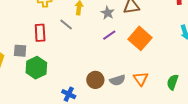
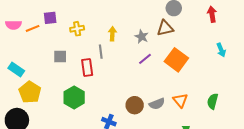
gray line: (66, 24) -> (101, 52), turned 48
red rectangle: (40, 33) -> (87, 67), moved
gray square: (20, 51) -> (60, 57), moved

